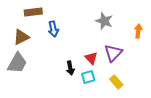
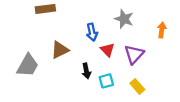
blue arrow: (53, 29) -> (92, 32), moved
brown triangle: (21, 37) -> (60, 50), moved
red triangle: (91, 58) -> (107, 50), moved

